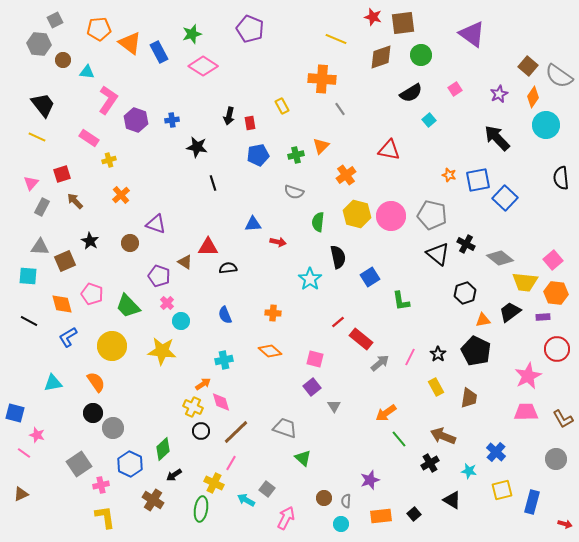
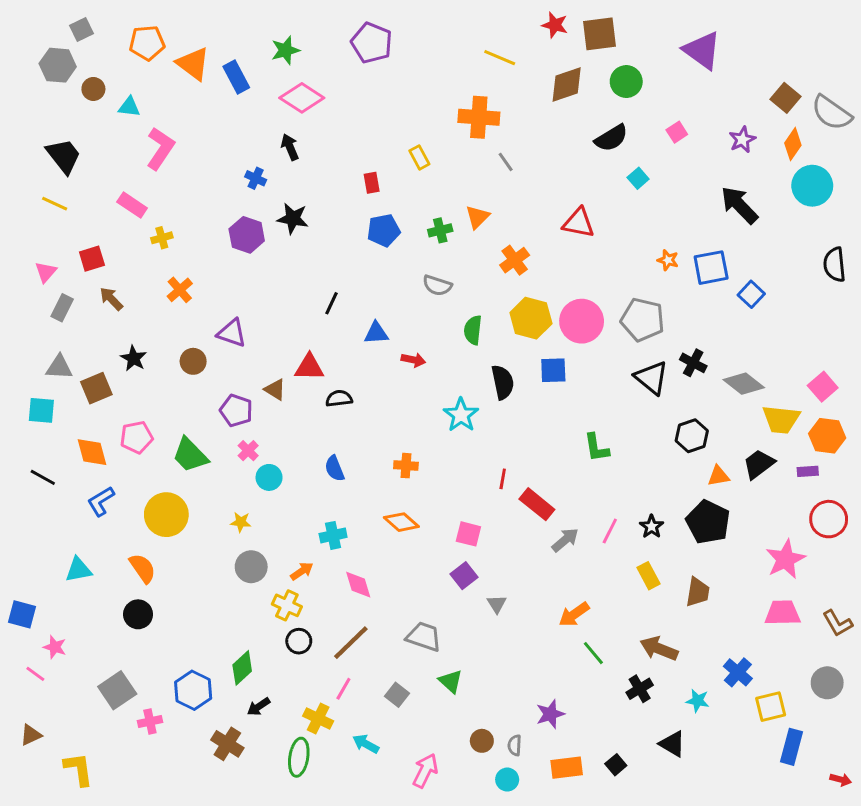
black arrow: (229, 116) -> (290, 147), moved, turned 144
purple hexagon: (136, 120) -> (247, 235), moved
blue cross: (172, 120) -> (256, 178), turned 32
black line: (213, 183) -> (332, 303), moved, turned 42
blue square: (505, 198) -> (751, 294), size x0.7
blue square: (370, 277) -> (553, 370), moved, turned 30
pink pentagon: (92, 294) -> (137, 437), turned -30
red line: (338, 322) -> (503, 479), turned -40
yellow star: (162, 351) -> (241, 522), size x0.5
pink diamond: (221, 402) -> (358, 585), moved
gray circle: (113, 428) -> (251, 567), moved
gray square: (267, 489) -> (397, 695), moved
yellow square: (502, 490) -> (771, 707), moved
yellow L-shape: (105, 517) -> (79, 769), moved

